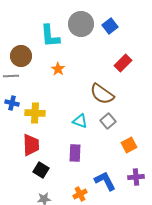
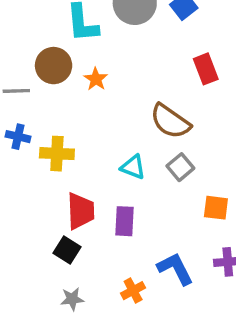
brown circle: (21, 56) -> (54, 66), moved
red rectangle: (123, 63) -> (206, 69), turned -66
red trapezoid: (31, 145) -> (81, 211), moved
orange square: (129, 145) -> (216, 208), turned 35

